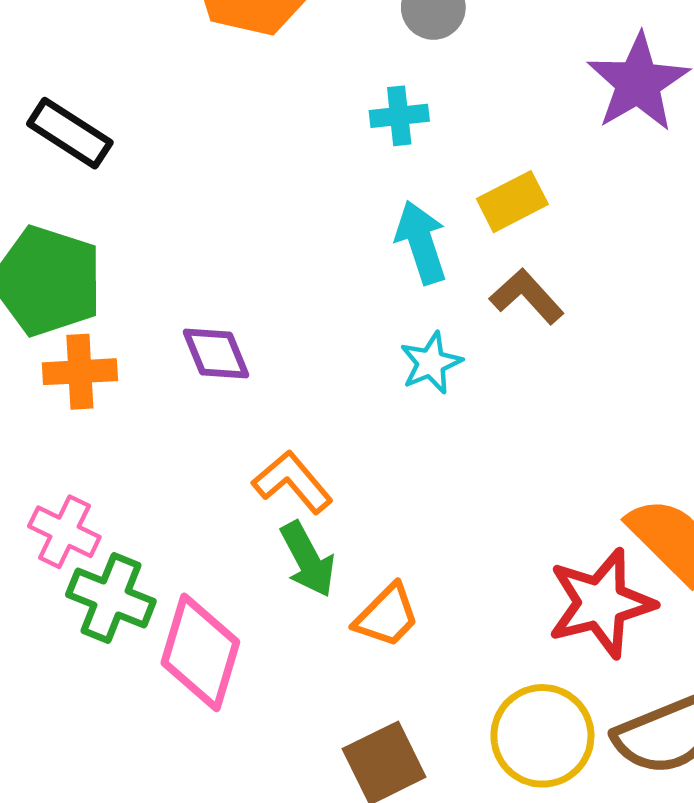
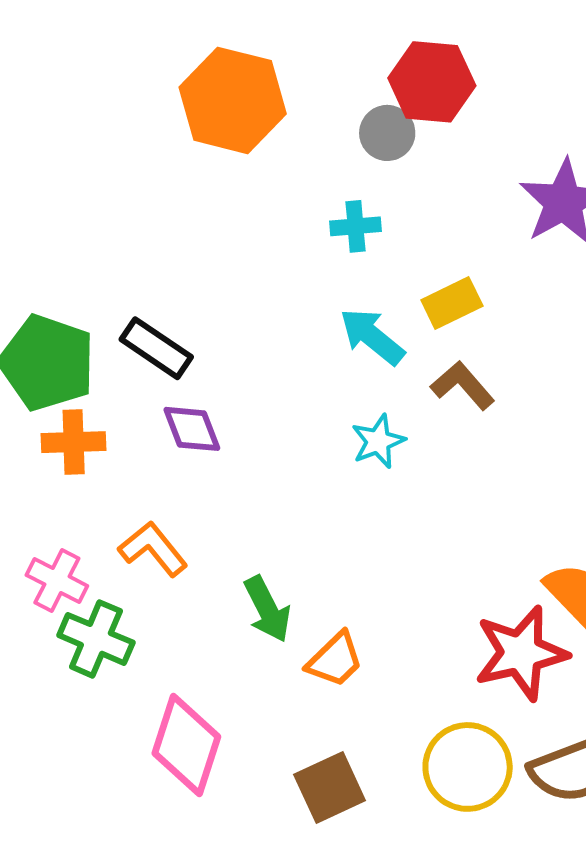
black rectangle: (70, 133) -> (156, 348), moved
cyan arrow: (421, 242) -> (372, 336), turned -34
orange L-shape: (293, 482) -> (153, 549), moved
pink diamond: (200, 652) -> (186, 745), moved

